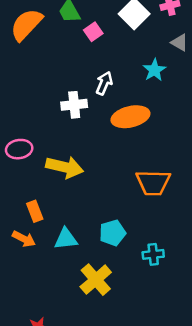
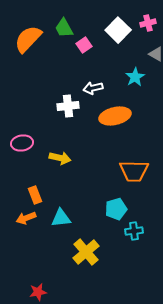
white arrow: (104, 83) -> (93, 88), turned -126
yellow arrow: (65, 167) -> (60, 158), size x0.7
cyan pentagon: (113, 233) -> (116, 209), moved
orange arrow: (24, 239) -> (26, 218), turned 132

